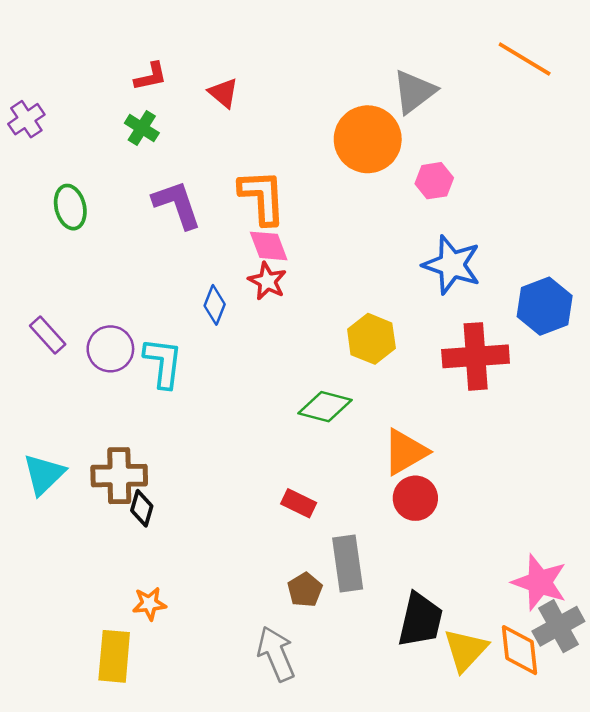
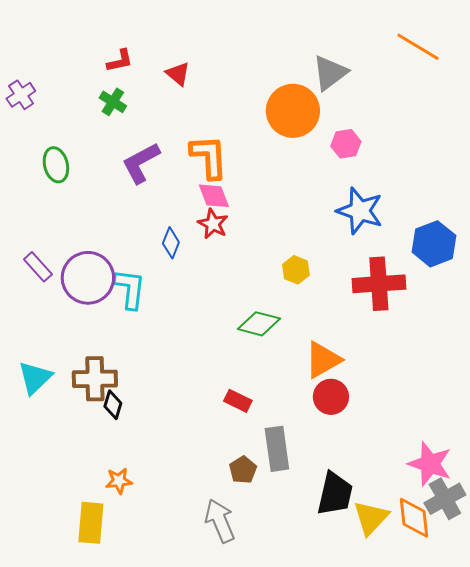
purple L-shape: (177, 205) -> (141, 163), turned -99
yellow hexagon: (371, 339) -> (296, 270), size x0.7
purple circle: (110, 349) -> (88, 278), size x1.4

